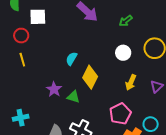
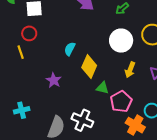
red circle: (21, 36) -> (29, 33), moved
white circle: (123, 53) -> (121, 41), size x1.5
green triangle: (73, 97) -> (102, 88), moved

